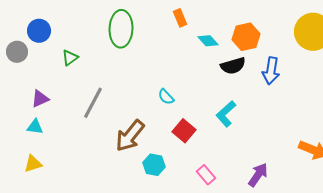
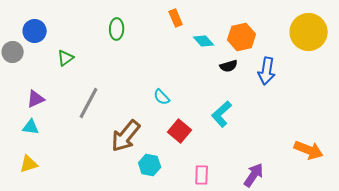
green ellipse: (121, 29) -> (117, 29), size x0.6
black semicircle: (233, 66) -> (229, 66), size x0.7
pink rectangle: (206, 175) -> (202, 175), turned 42

